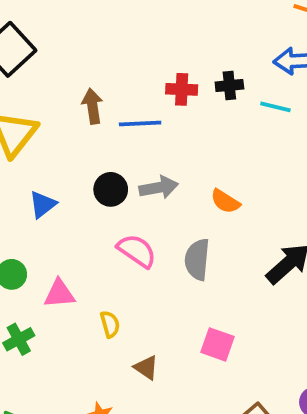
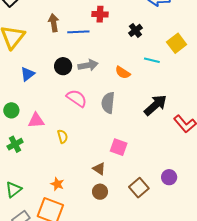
black cross: (229, 86) -> (135, 30), moved, turned -32
cyan line: (275, 107) -> (152, 60), moved
brown triangle: (146, 368) -> (99, 169), moved

